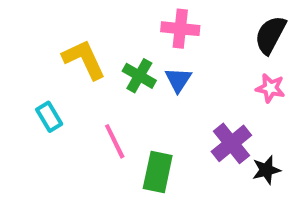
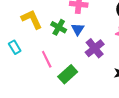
purple cross: (231, 143) -> (95, 48), moved
green rectangle: (158, 172) -> (68, 74), turned 36

